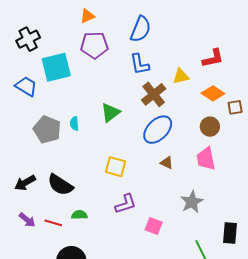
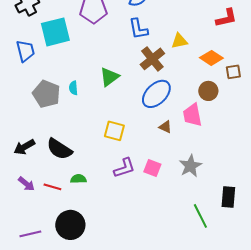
red L-shape: (213, 58) -> (226, 18), moved
blue trapezoid: (26, 86) -> (25, 51), turned 45
pink trapezoid: (206, 159) -> (192, 115), moved
pink square: (154, 226) -> (152, 168), moved

